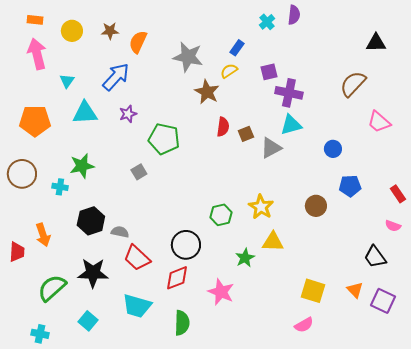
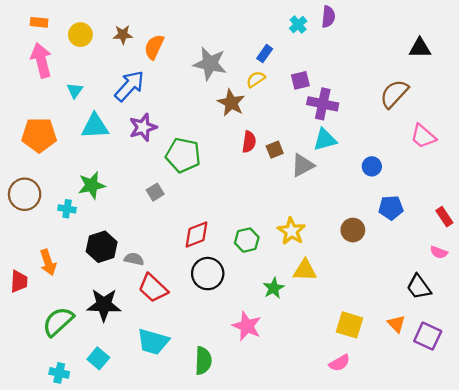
purple star: (128, 114) -> (143, 127), size x1.4
red diamond: (177, 278) -> (197, 234), moved
cyan cross: (40, 334) -> (59, 373), moved

